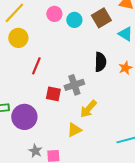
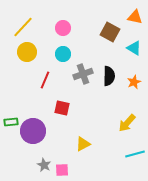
brown square: (101, 18) -> (110, 32), turned -30
cyan circle: (74, 20) -> (63, 54), moved
gray cross: (74, 85) -> (83, 74), moved
yellow arrow: (88, 109) -> (127, 123), moved

